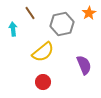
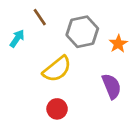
orange star: (89, 13) -> (118, 44), moved
cyan arrow: (13, 29) -> (17, 38), turned 40

